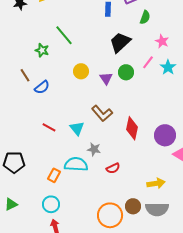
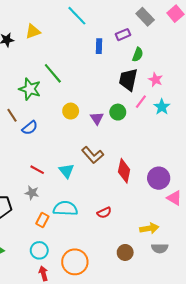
black trapezoid: (120, 42) -> (128, 80), moved, turned -35
green star: (42, 50) -> (30, 89), size x1.5
gray star: (94, 149) -> (32, 193), moved
gray semicircle: (157, 209) -> (160, 248), moved, size x0.7
orange circle: (110, 215) -> (75, 262), moved

